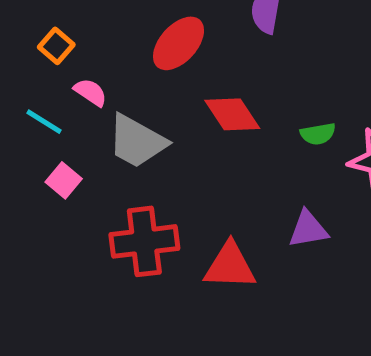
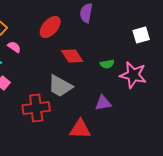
gray trapezoid: (137, 141) -> (60, 86), moved
red triangle: (230, 266) -> (80, 129), moved

